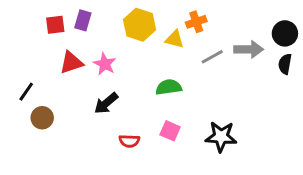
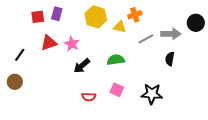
black semicircle: (285, 64) -> (170, 59), moved
black line: (26, 92) -> (20, 55), moved
black arrow: (106, 103) -> (82, 66), moved
brown circle: (42, 118) -> (15, 82), moved

